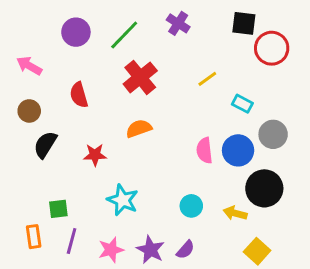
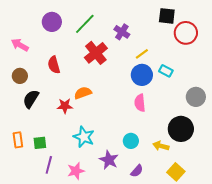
purple cross: (178, 23) -> (122, 32), moved
orange semicircle: (139, 129) -> (83, 93), moved
gray circle: (273, 134) -> (196, 97), moved
blue circle: (238, 150) -> (142, 75), moved
orange rectangle: (34, 237) -> (18, 140), moved
purple star: (150, 250) -> (109, 160), moved
purple semicircle: (185, 250) -> (137, 171), moved

